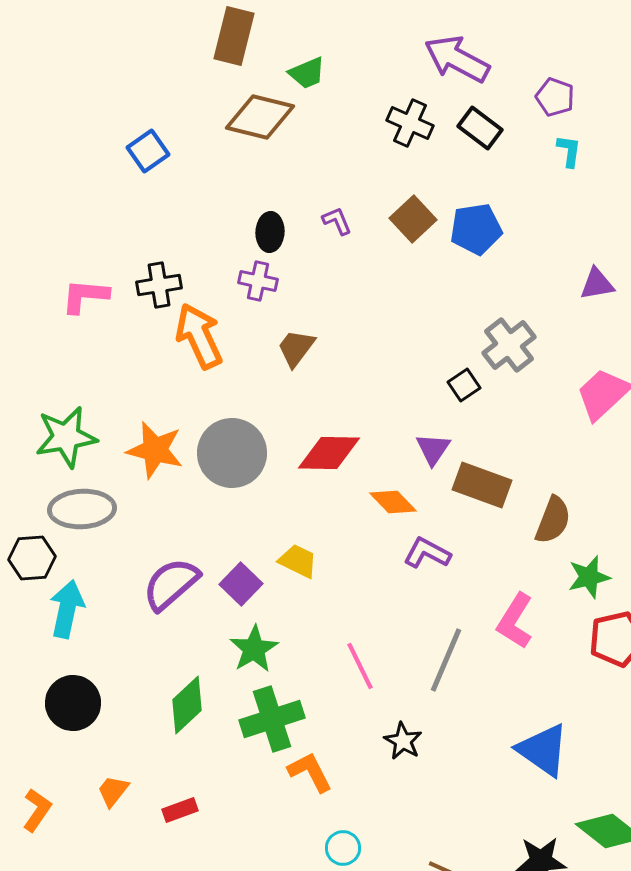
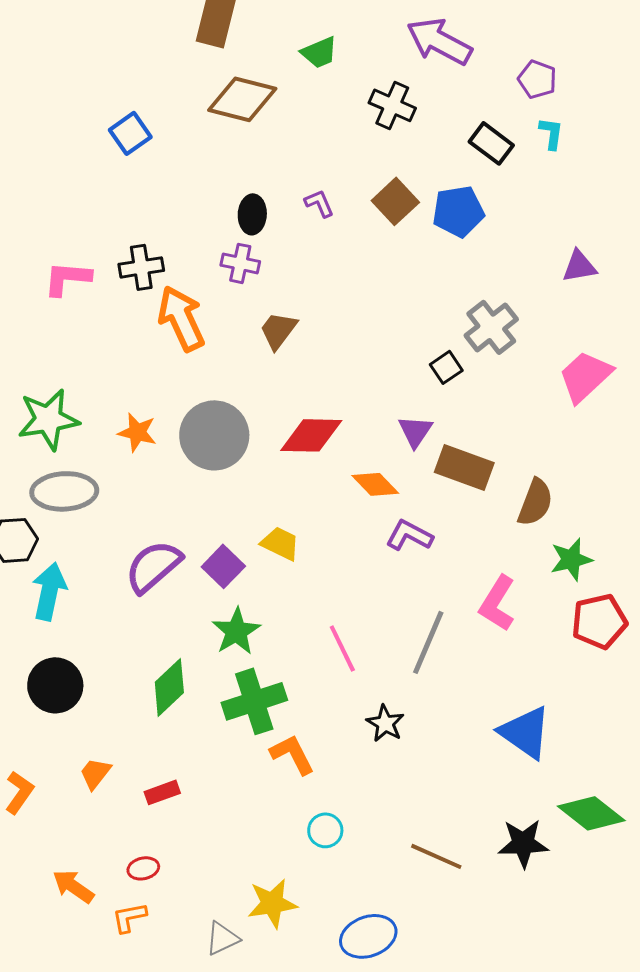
green trapezoid: (307, 73) -> (319, 52), moved
black rectangle: (480, 128) -> (491, 143), moved
orange star: (155, 450) -> (137, 432), size x0.7

